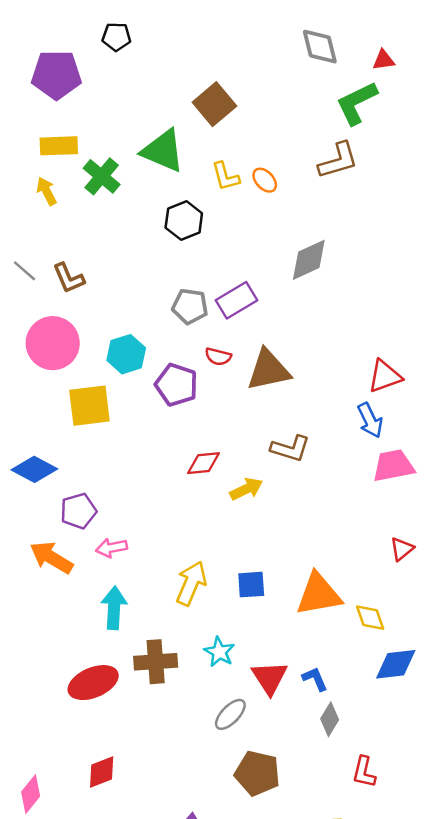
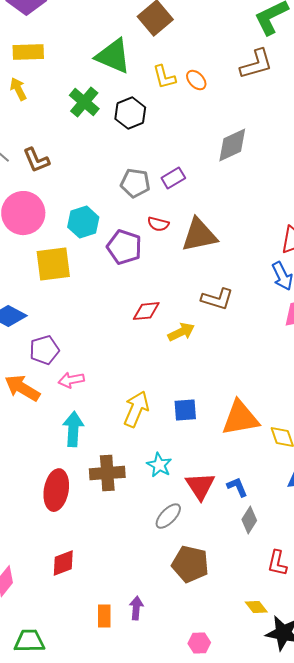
green cross: (102, 176) -> (84, 102), moved
purple rectangle: (237, 300) -> (173, 178), size x0.7
red ellipse: (93, 683) -> (56, 490), turned -57

